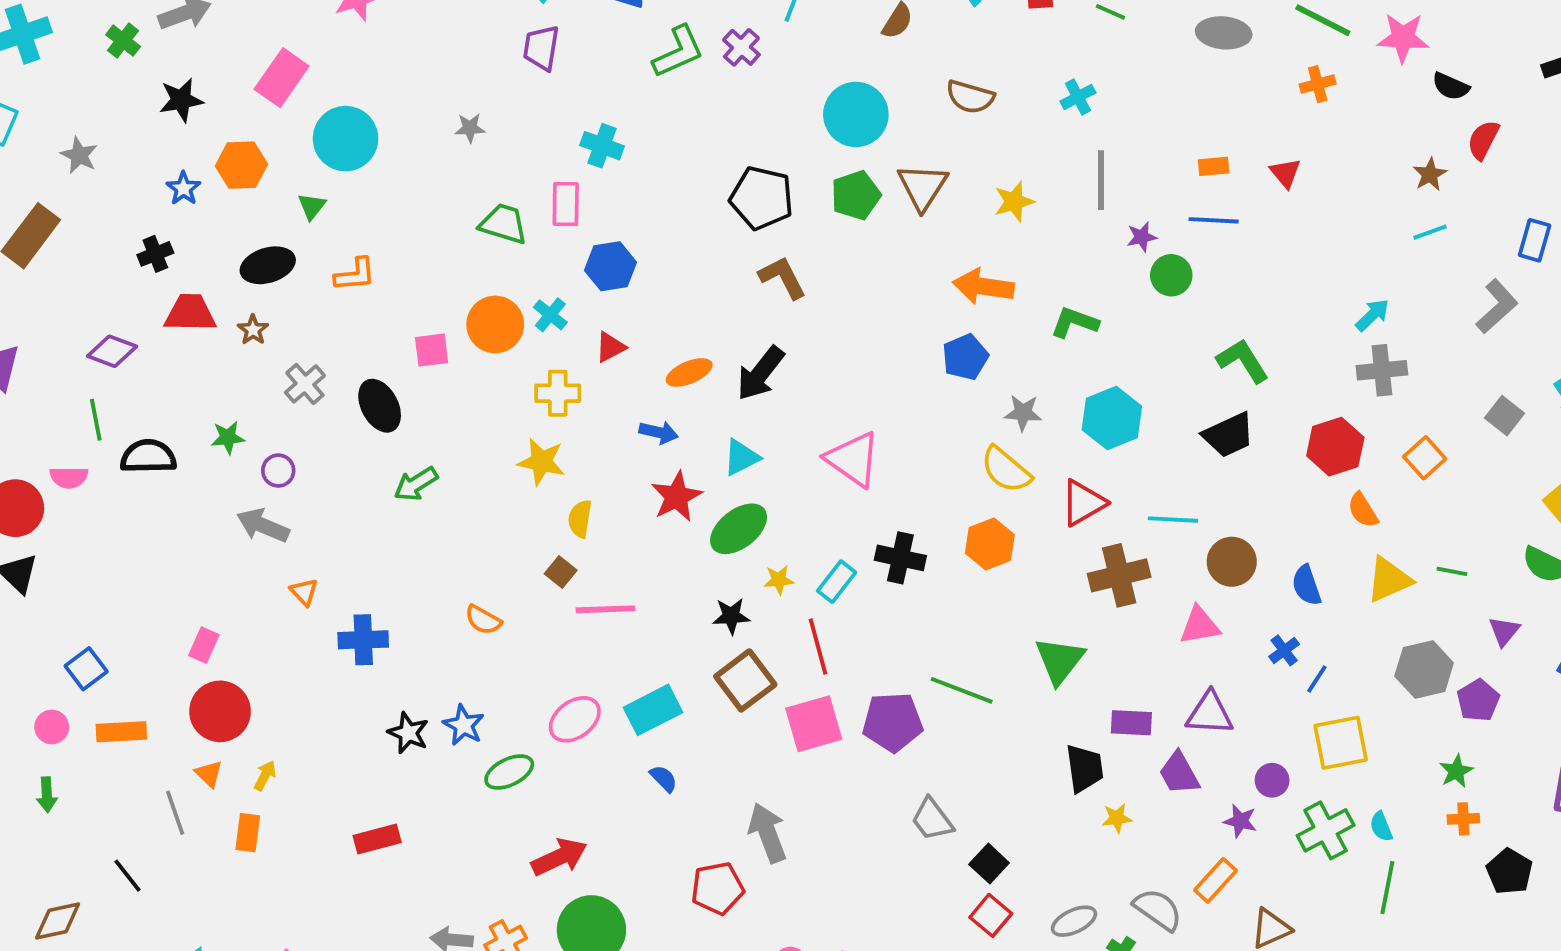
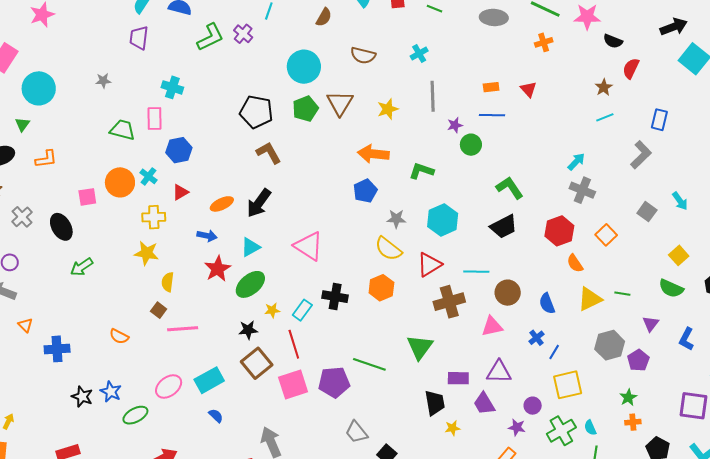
gray cross: (1382, 370) -> (582, 190), turned 30

